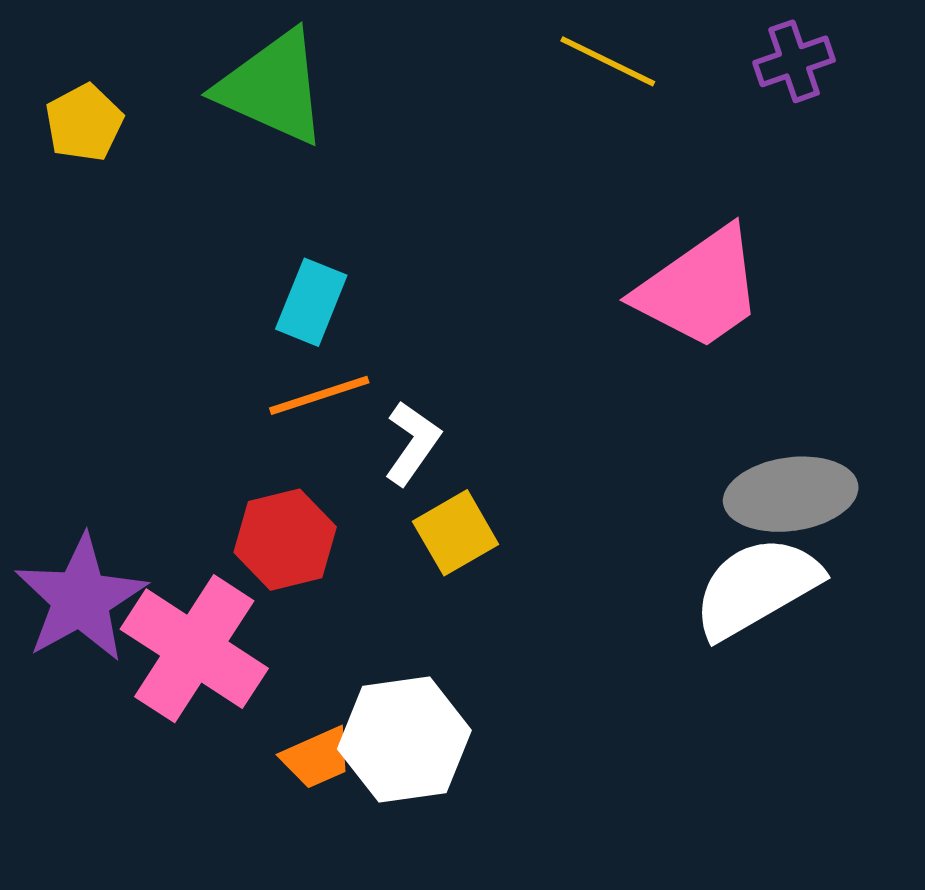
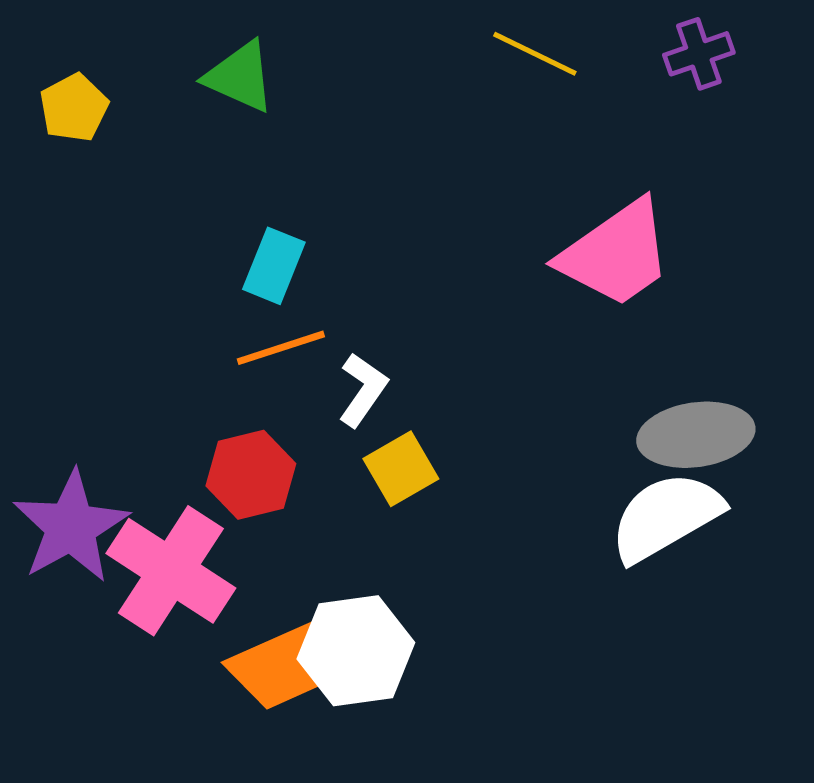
green triangle: (273, 87) -> (240, 77), size x0.7
orange trapezoid: (317, 758) -> (279, 667), size x1.6

